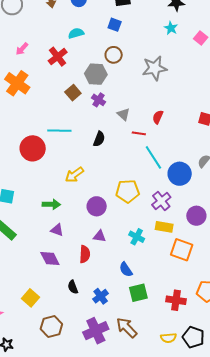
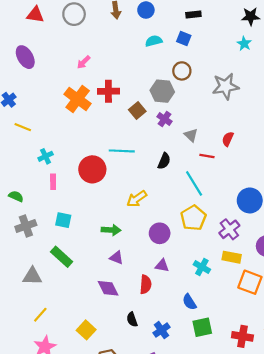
cyan semicircle: (76, 33) -> (154, 41), moved
red cross: (58, 57) -> (108, 91), moved, turned 36
cyan line: (153, 157) -> (194, 183), moved
yellow pentagon: (128, 191) -> (193, 218), turned -30

